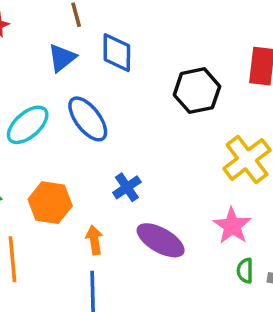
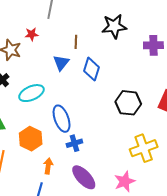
blue triangle: (62, 58) -> (61, 63), turned -30
blue ellipse: (88, 119) -> (62, 119), moved

